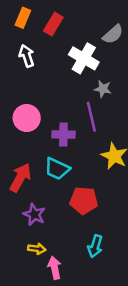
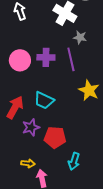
purple cross: (63, 135) -> (46, 57), moved
red pentagon: (84, 200) -> (55, 137), moved
purple star: (34, 214) -> (31, 127), moved, turned 30

